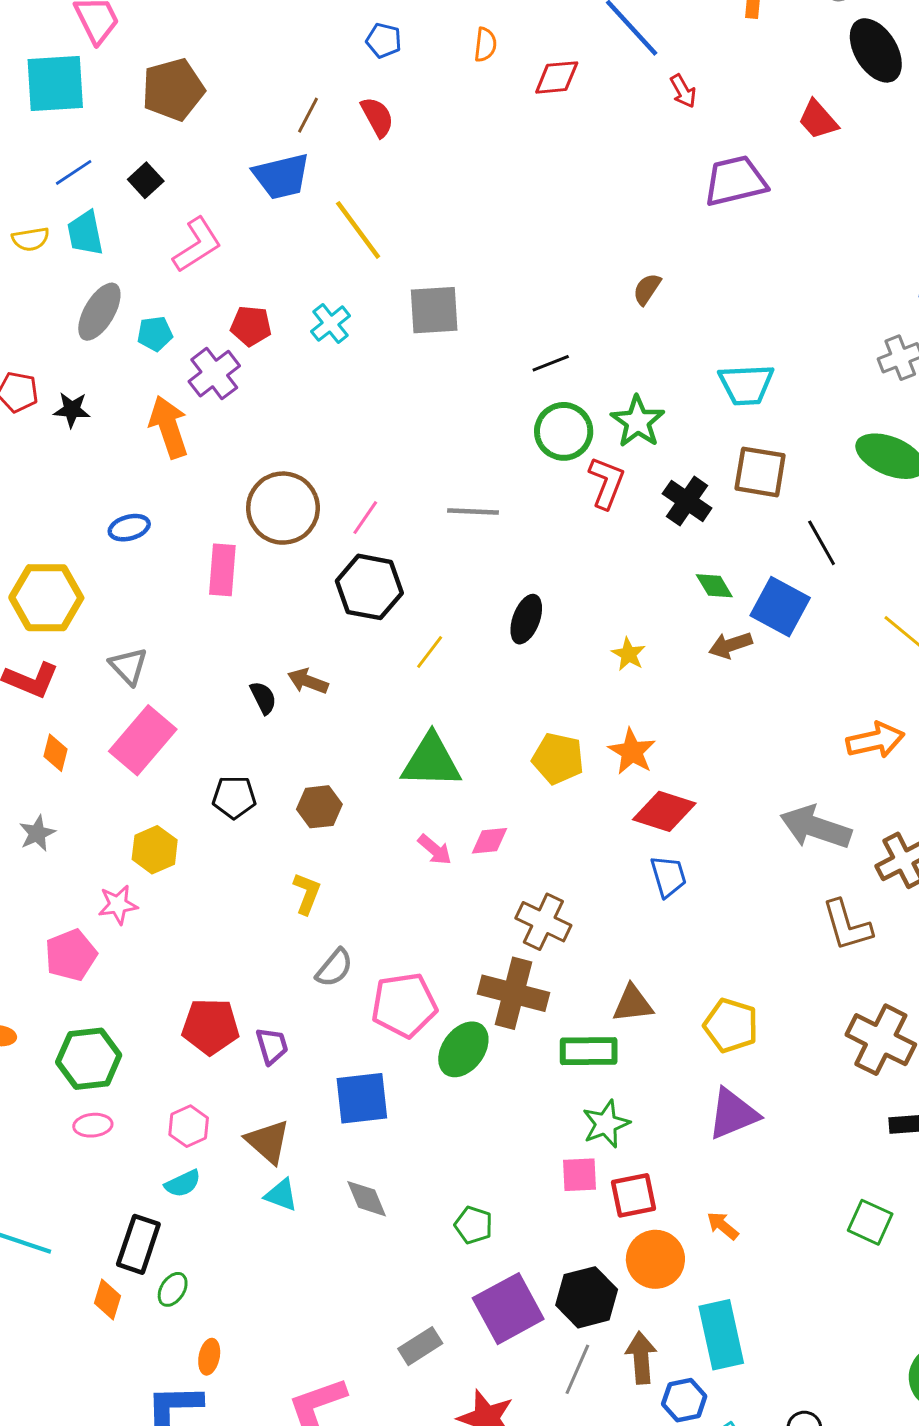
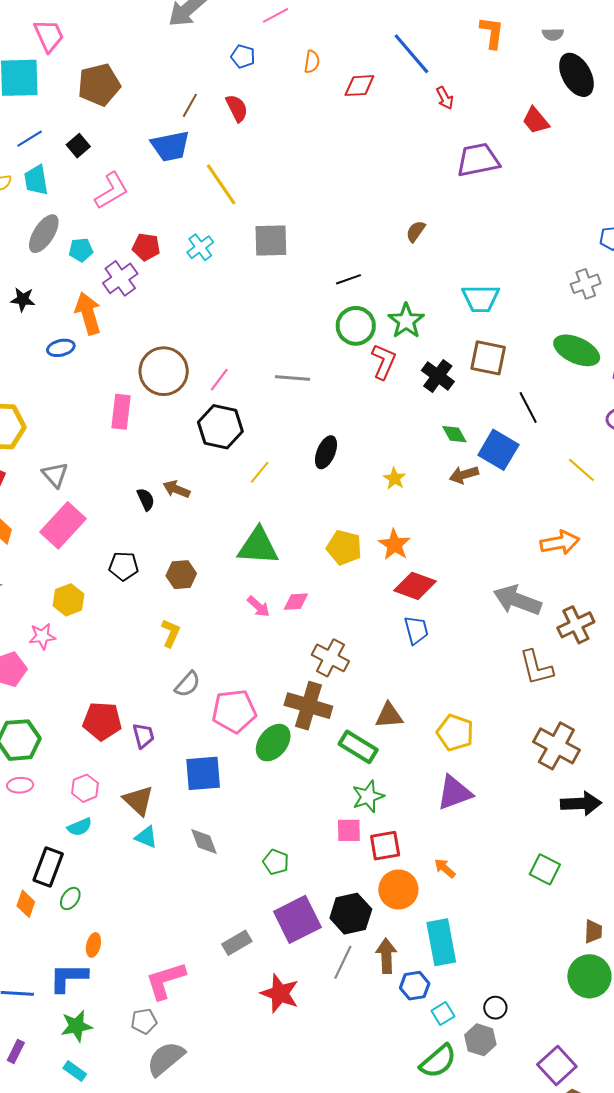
blue ellipse: (129, 528) -> (61, 348), moved
green rectangle: (589, 1051) -> (358, 747), turned 30

